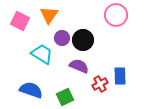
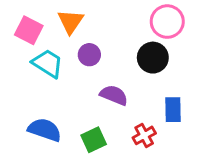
black circle: (83, 40) -> (153, 58), moved
cyan trapezoid: (42, 54) -> (48, 63), moved
red cross: (100, 84) -> (144, 135), moved

